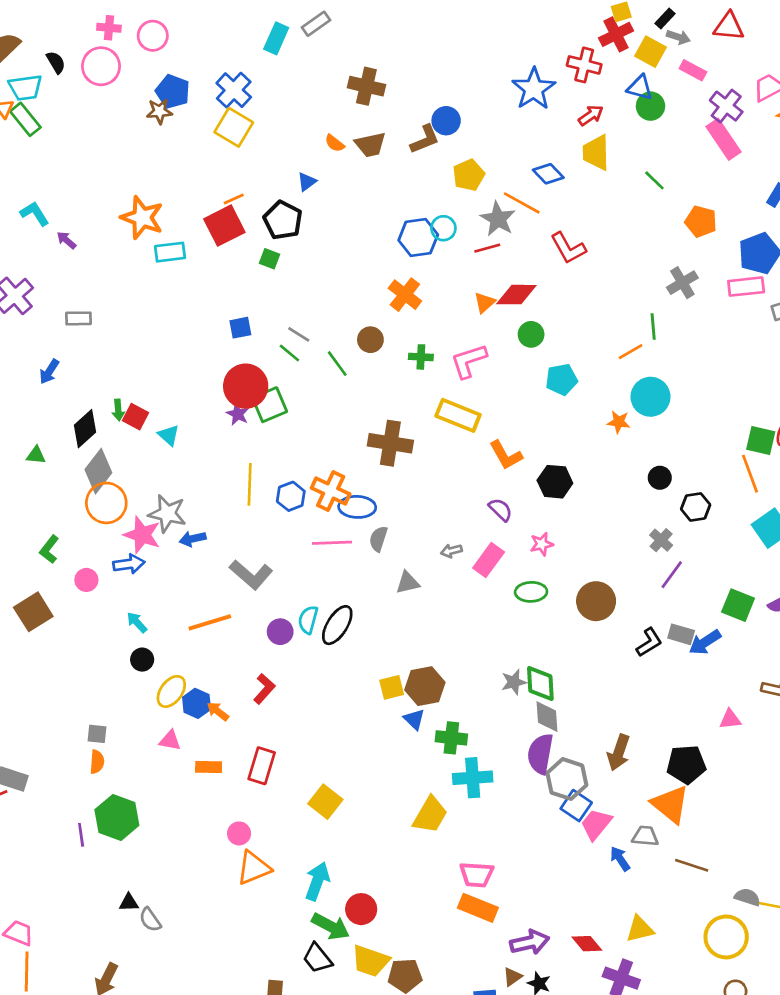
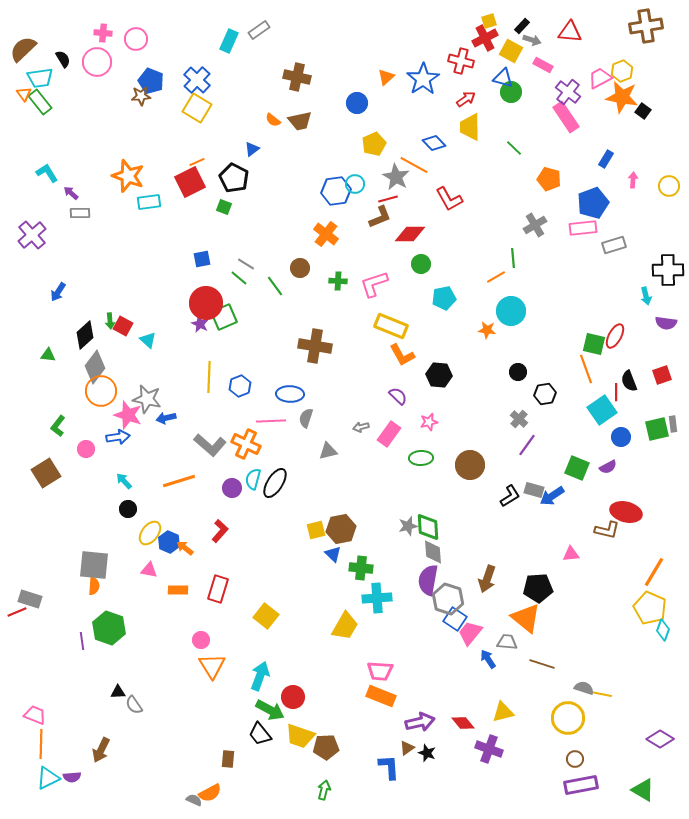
brown L-shape: (425, 139) -> (380, 217), moved
orange triangle: (485, 303) -> (386, 77), moved
gray rectangle: (78, 318) -> (80, 213), moved
yellow rectangle: (458, 415) -> (391, 326), moved
orange cross: (331, 491) -> (246, 444), moved
gray square: (97, 734) -> (94, 565), size x2.0
orange triangle: (254, 868) -> (212, 666), turned -40

